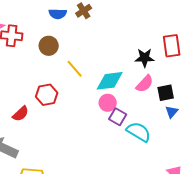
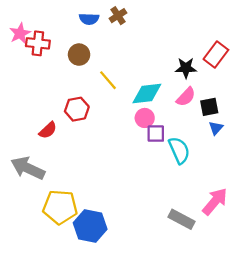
red rectangle: (172, 46) -> (216, 55), turned 45
purple square: (118, 117) -> (156, 134), turned -30
cyan semicircle: (139, 132) -> (179, 150), turned 35

